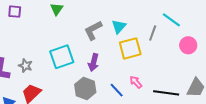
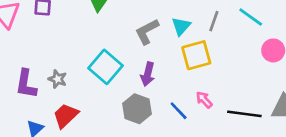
gray line: (153, 33) -> (214, 21), moved
cyan square: (62, 57) -> (106, 67), turned -30

